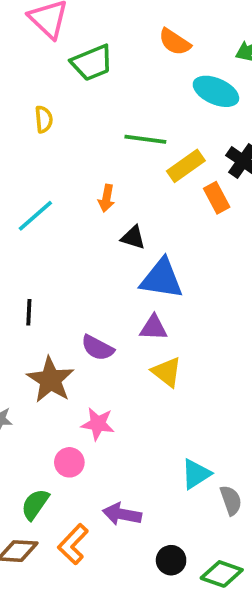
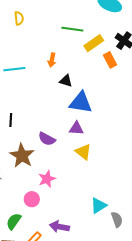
cyan line: (35, 216) -> (14, 69), turned 35
pink star: (98, 424) -> (47, 179), turned -30

